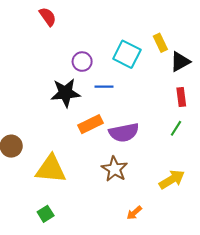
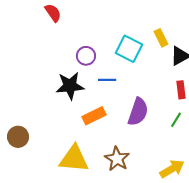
purple semicircle: (124, 132) -> (138, 112), moved, turned -60
yellow triangle: (51, 169) -> (74, 159), moved

